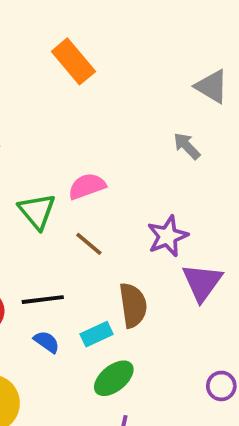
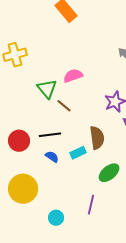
brown line: (89, 244) -> (64, 106), moved
green ellipse: (114, 378) -> (109, 173), moved

